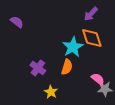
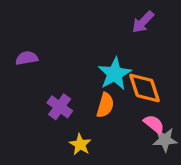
purple semicircle: (17, 22) -> (27, 58), moved, turned -48
orange diamond: (92, 38) -> (144, 88), moved

